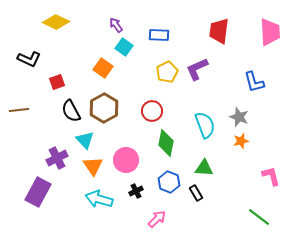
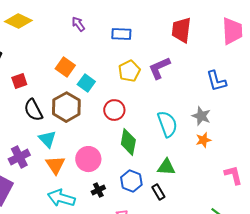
cyan square: (124, 47) -> (86, 83), moved

